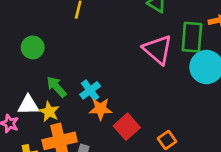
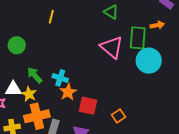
cyan cross: (90, 90) -> (60, 78), turned -35
orange star: (101, 109) -> (68, 92), turned -30
red square: (127, 127) -> (88, 106), turned -36

